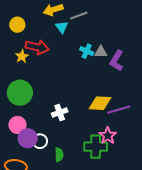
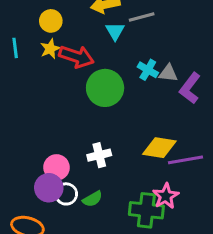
yellow star: (22, 56) -> (50, 49), moved
green circle: (20, 93) -> (105, 88), moved
pink circle: (18, 125) -> (57, 167), moved
green semicircle: (59, 155) -> (92, 199), moved, turned 56

